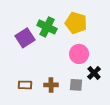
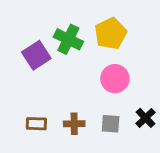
yellow pentagon: (76, 23) -> (111, 33), turned 30
black cross: (94, 73) -> (145, 118), moved

